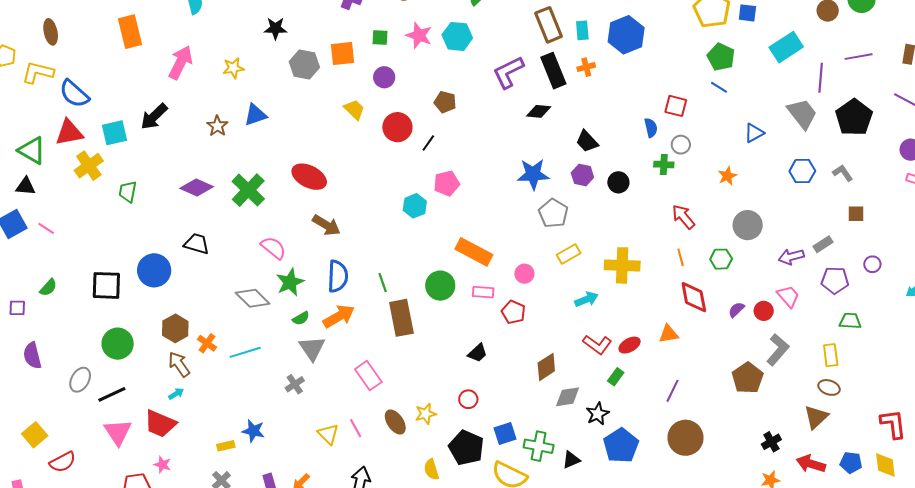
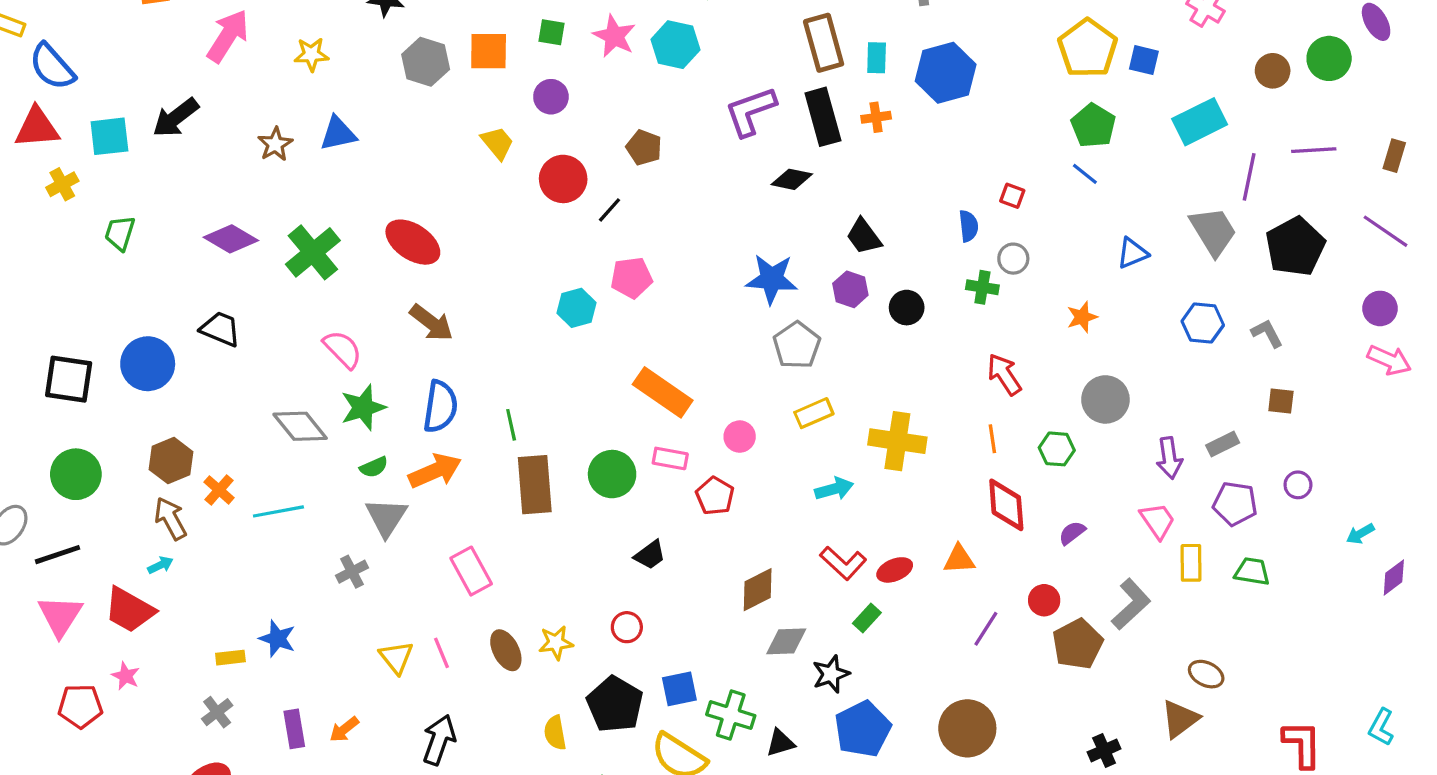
red square: (676, 106) -> (1012, 196), size x0.7
yellow cross: (89, 166) -> (62, 184), size x0.7
purple arrow: (791, 257) -> (1169, 458), turned -90
green circle: (440, 286) -> (612, 474), moved
red circle: (764, 311) -> (1044, 600), moved
yellow rectangle: (831, 355) -> (1191, 563), moved
purple line: (673, 391) -> (986, 629), moved

